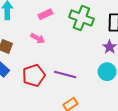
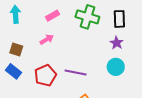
pink arrow: (38, 38) -> (47, 39), turned -56

